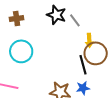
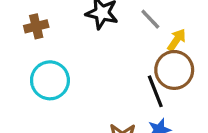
gray line: (75, 20) -> (150, 19), moved
yellow arrow: (89, 40) -> (177, 40), moved, turned -136

